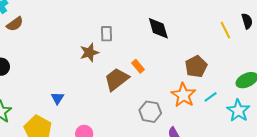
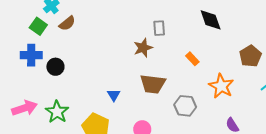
brown trapezoid: (117, 79) -> (153, 84), moved, turned -132
orange star: (183, 95) -> (221, 86), moved
gray hexagon: (150, 112) -> (185, 106), moved

